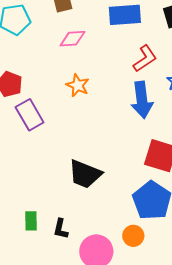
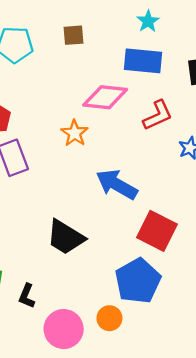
pink diamond: (72, 39) -> (105, 97), moved, size x1.4
blue arrow: (142, 100) -> (117, 184), moved, turned 117

